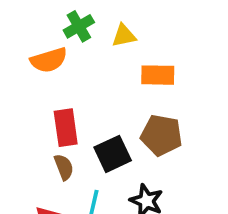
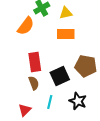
orange semicircle: (49, 60) -> (26, 26), turned -36
orange rectangle: (158, 75) -> (66, 34), moved

